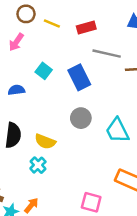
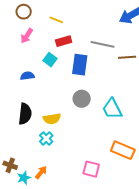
brown circle: (26, 14) -> (24, 12), moved
red rectangle: (86, 27) -> (64, 41), moved
blue rectangle: (79, 77) -> (80, 65), turned 35
yellow semicircle: (45, 142) -> (52, 119), turned -30

